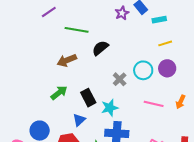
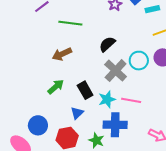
black semicircle: (100, 48) -> (107, 44), moved
gray cross: (120, 79) -> (116, 71), size x1.6
pink line: (154, 104) -> (131, 100), moved

